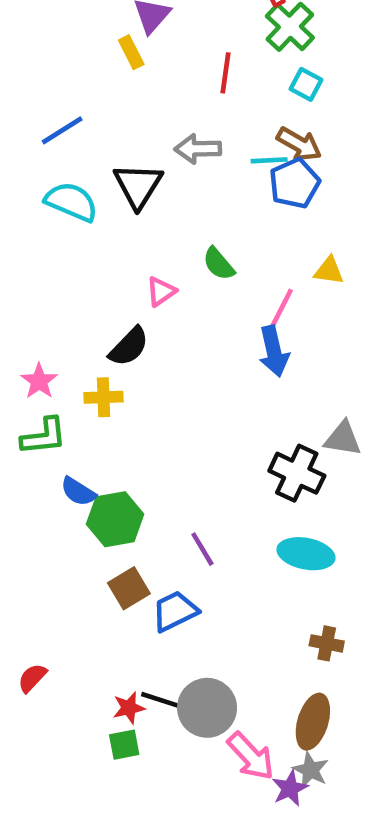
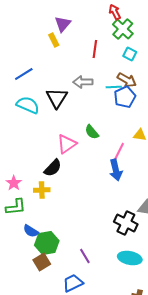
pink triangle: (161, 291) -> (67, 144), size x1.5
brown square: (129, 588) -> (42, 262), moved

